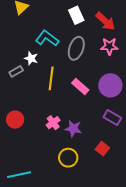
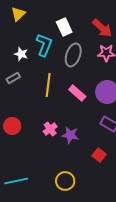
white rectangle: (76, 15) -> (64, 27), moved
cyan L-shape: (47, 38) -> (44, 45), turned 75
white star: (31, 58) -> (21, 54), moved
yellow circle: (68, 158) -> (65, 181), moved

